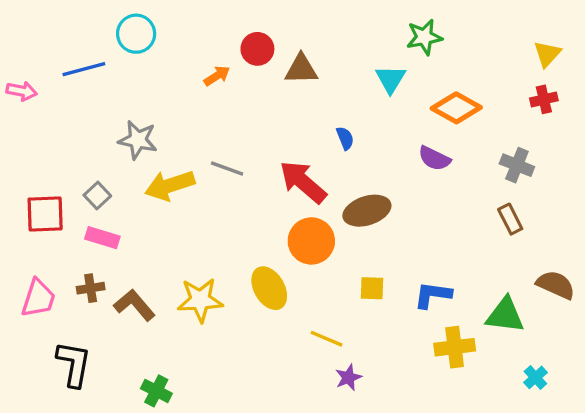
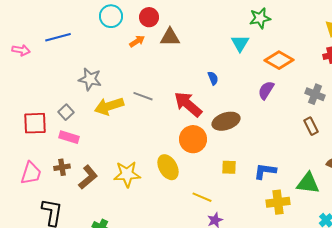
cyan circle: (136, 34) -> (111, 16), moved
red circle: (257, 49) -> (149, 17), moved
brown triangle: (301, 69) -> (170, 37), moved
purple semicircle: (434, 158) -> (266, 90), turned 96
brown L-shape: (134, 305) -> (88, 177), turned 90

